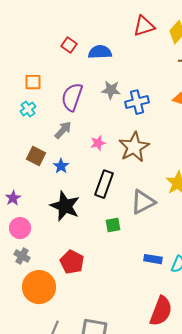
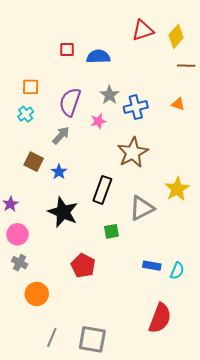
red square: (69, 45) -> (67, 49), turned -35
gray star: (111, 90) -> (109, 95), turned 30
pink star: (98, 143) -> (98, 121), moved
red pentagon: (72, 262) -> (83, 266), moved
orange circle: (39, 287) -> (37, 294), size x0.7

